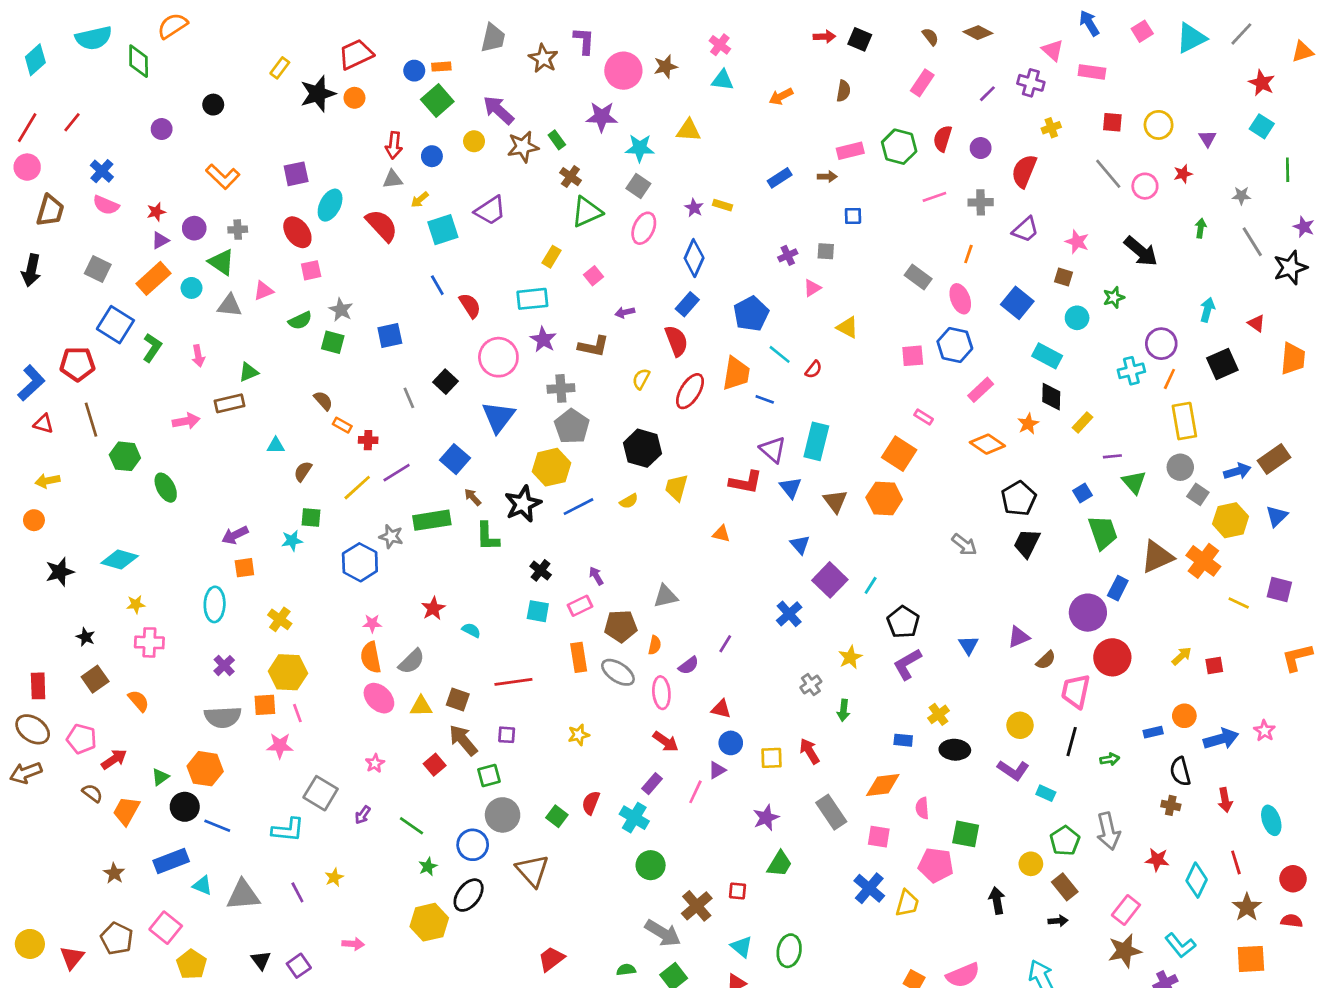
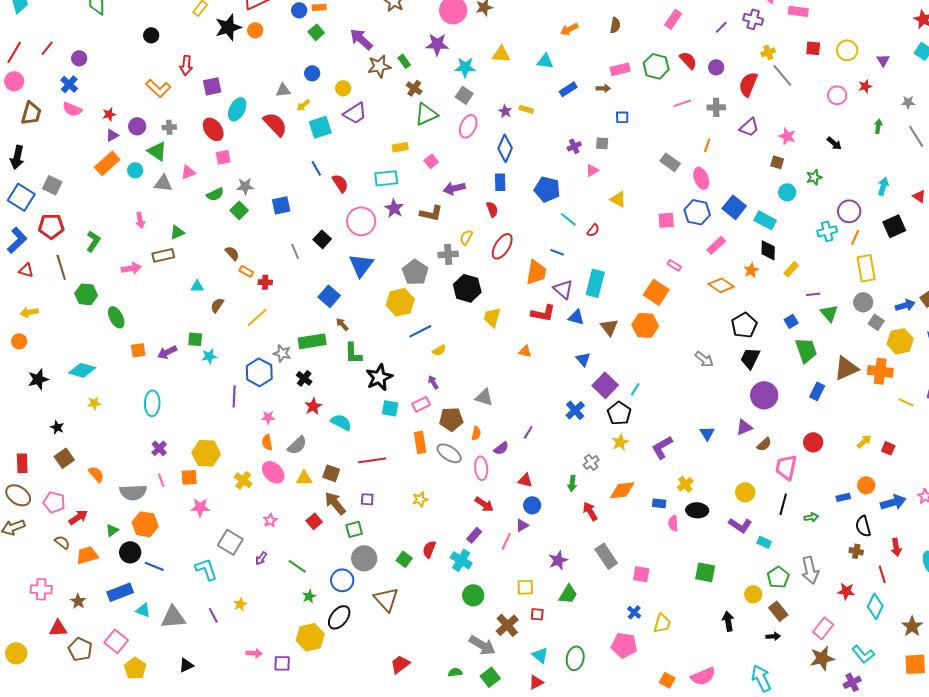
cyan triangle: (723, 80) -> (545, 61), moved
green square: (437, 101) -> (316, 32), size x0.7
purple circle: (162, 129) -> (79, 58), moved
red semicircle: (943, 139) -> (688, 60), turned 120
yellow circle: (474, 141) -> (343, 88), moved
red arrow: (394, 145) -> (186, 65), moved
gray line: (1108, 174) -> (782, 75), moved
black arrow: (1141, 251) -> (834, 143), size x0.6
yellow rectangle: (551, 257) -> (400, 147), turned 49
gray square: (98, 269) -> (52, 185), moved
blue square: (1017, 303) -> (734, 207), moved
blue rectangle: (687, 304) -> (500, 182), turned -42
gray star: (341, 310) -> (245, 186), turned -30
purple arrow: (625, 312) -> (454, 188), size x1.5
blue pentagon: (751, 314) -> (547, 189), turned -30
blue square: (115, 325) -> (21, 197), moved
red semicircle: (676, 341) -> (492, 209), size x0.7
green square: (333, 342) -> (239, 210), turned 30
green L-shape: (152, 348) -> (93, 241), moved
orange trapezoid: (736, 374) -> (536, 272), moved
gray cross: (561, 388) -> (448, 254), moved
purple line: (397, 473) -> (234, 396), moved, turned -55
blue triangle: (790, 488) -> (576, 317), turned -36
yellow semicircle: (629, 501) -> (439, 350), moved
black star: (523, 504) -> (379, 377), moved
green square: (311, 517) -> (195, 339), moved
orange cross: (1203, 561) -> (880, 371), turned -30
orange square: (244, 568) -> (138, 350), moved
black cross: (541, 570) -> (304, 378), moved
gray triangle: (666, 596) -> (484, 397), turned 30
purple circle: (1088, 613) -> (764, 395), moved
yellow cross: (280, 619) -> (243, 480), moved
black pentagon: (903, 622) -> (619, 413), moved
cyan semicircle: (471, 630) -> (341, 422), size x1.5
pink cross: (149, 642) -> (41, 589), moved
orange semicircle: (371, 657) -> (267, 442), size x0.7
red circle: (1112, 657) -> (813, 442), size x0.7
red square: (1214, 666) -> (888, 448), turned 32
green arrow: (843, 710) -> (572, 483), moved
pink line: (297, 713) -> (161, 480), moved
gray semicircle: (223, 717) -> (133, 492), moved
yellow square: (771, 758) -> (525, 587), moved
orange diamond: (883, 785) -> (622, 490), moved
pink semicircle: (922, 808) -> (673, 523), moved
orange trapezoid: (126, 811) -> (87, 555), turned 45
cyan L-shape: (288, 830) -> (206, 569), turned -115
red line: (1236, 862) -> (882, 574), moved
pink pentagon: (936, 865) -> (624, 645), moved
blue cross: (869, 888) -> (634, 612), size x0.6
red triangle: (72, 958) -> (58, 628), moved, turned 48
black triangle: (261, 960) -> (186, 665), turned 42
purple square: (299, 966) -> (282, 663), moved, turned 36

